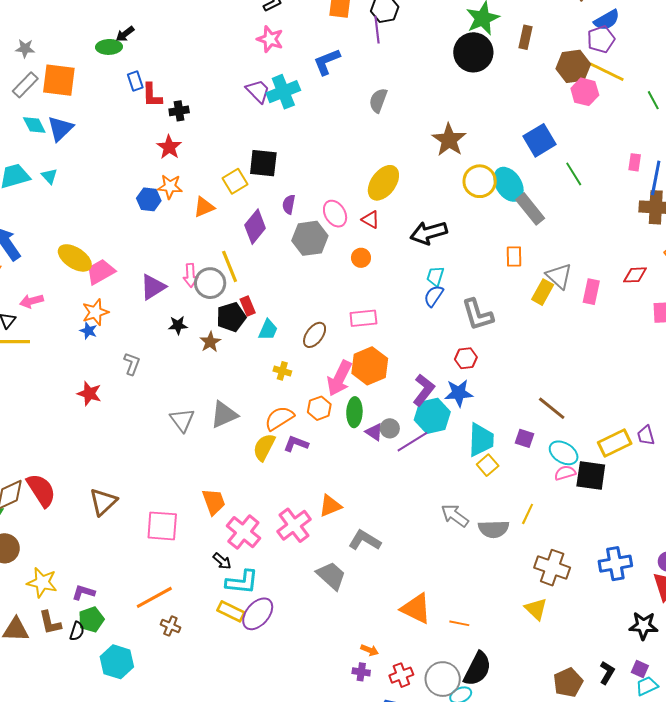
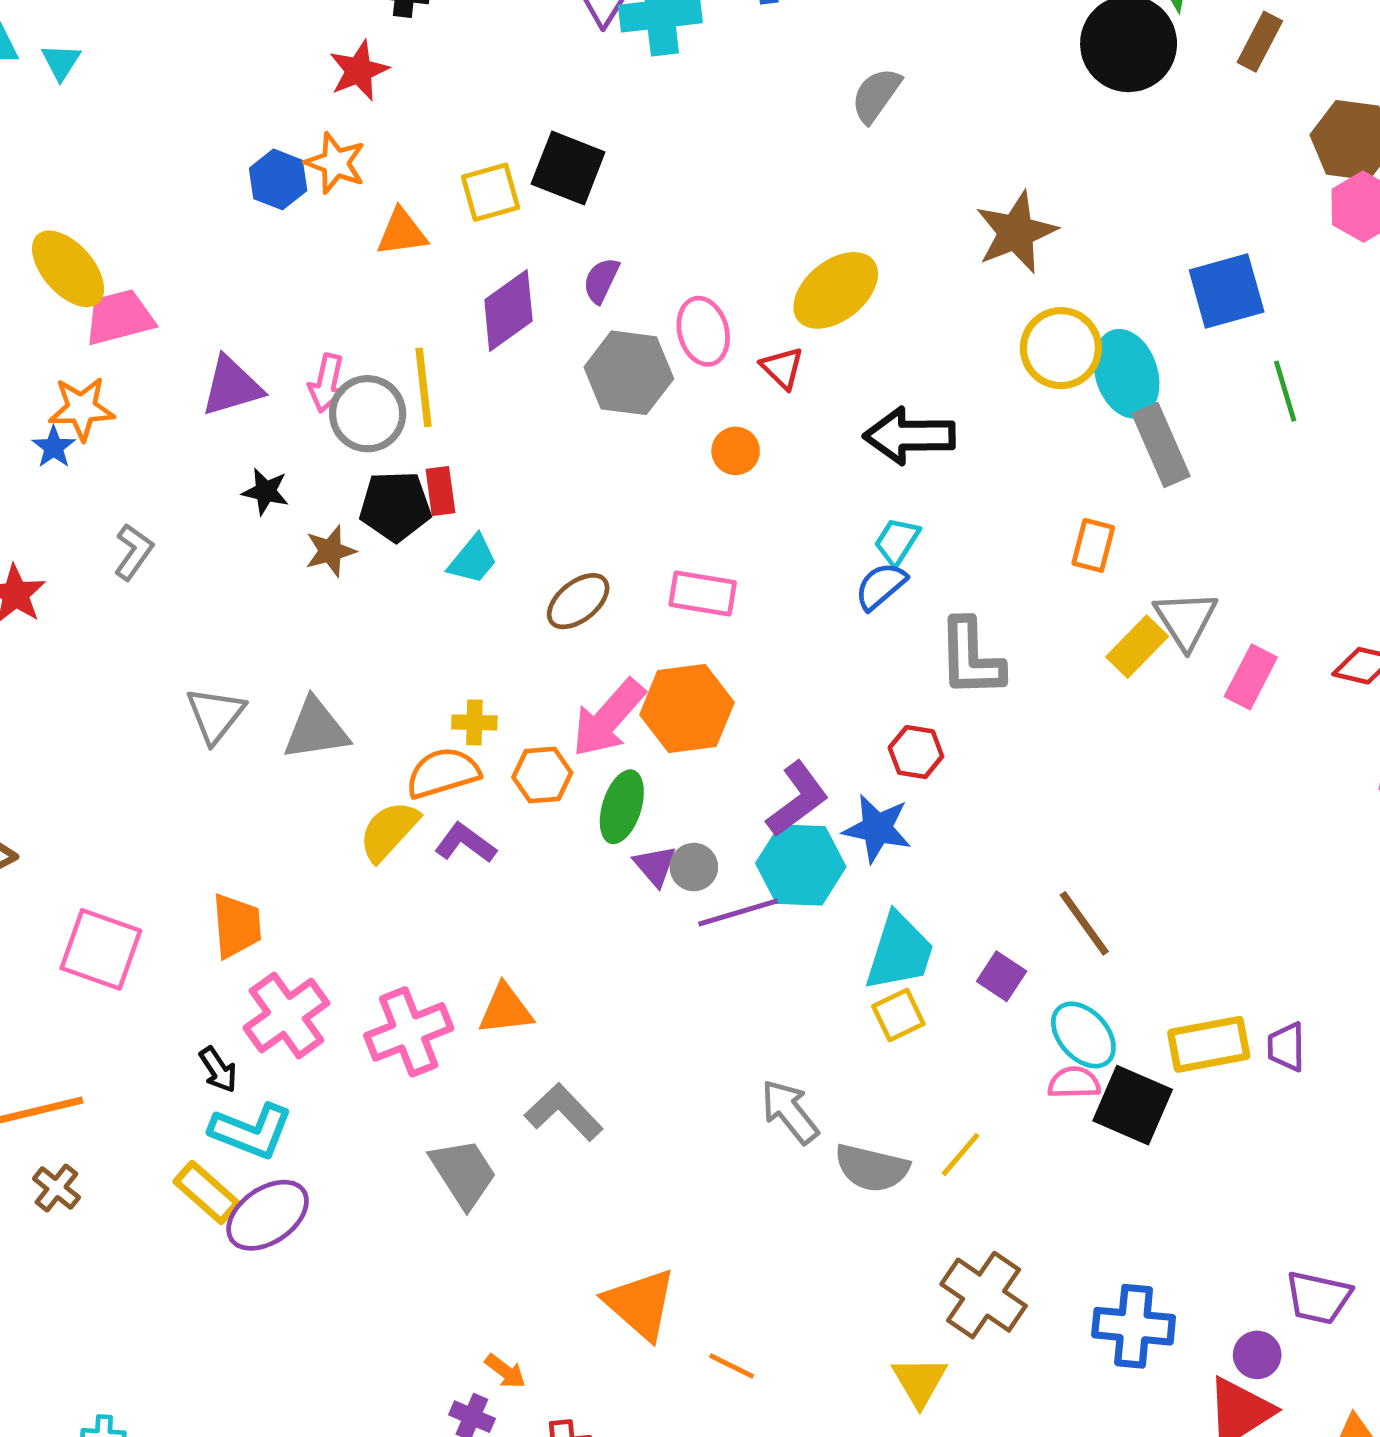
yellow cross: (282, 371) -> (474, 722), moved, turned -30

